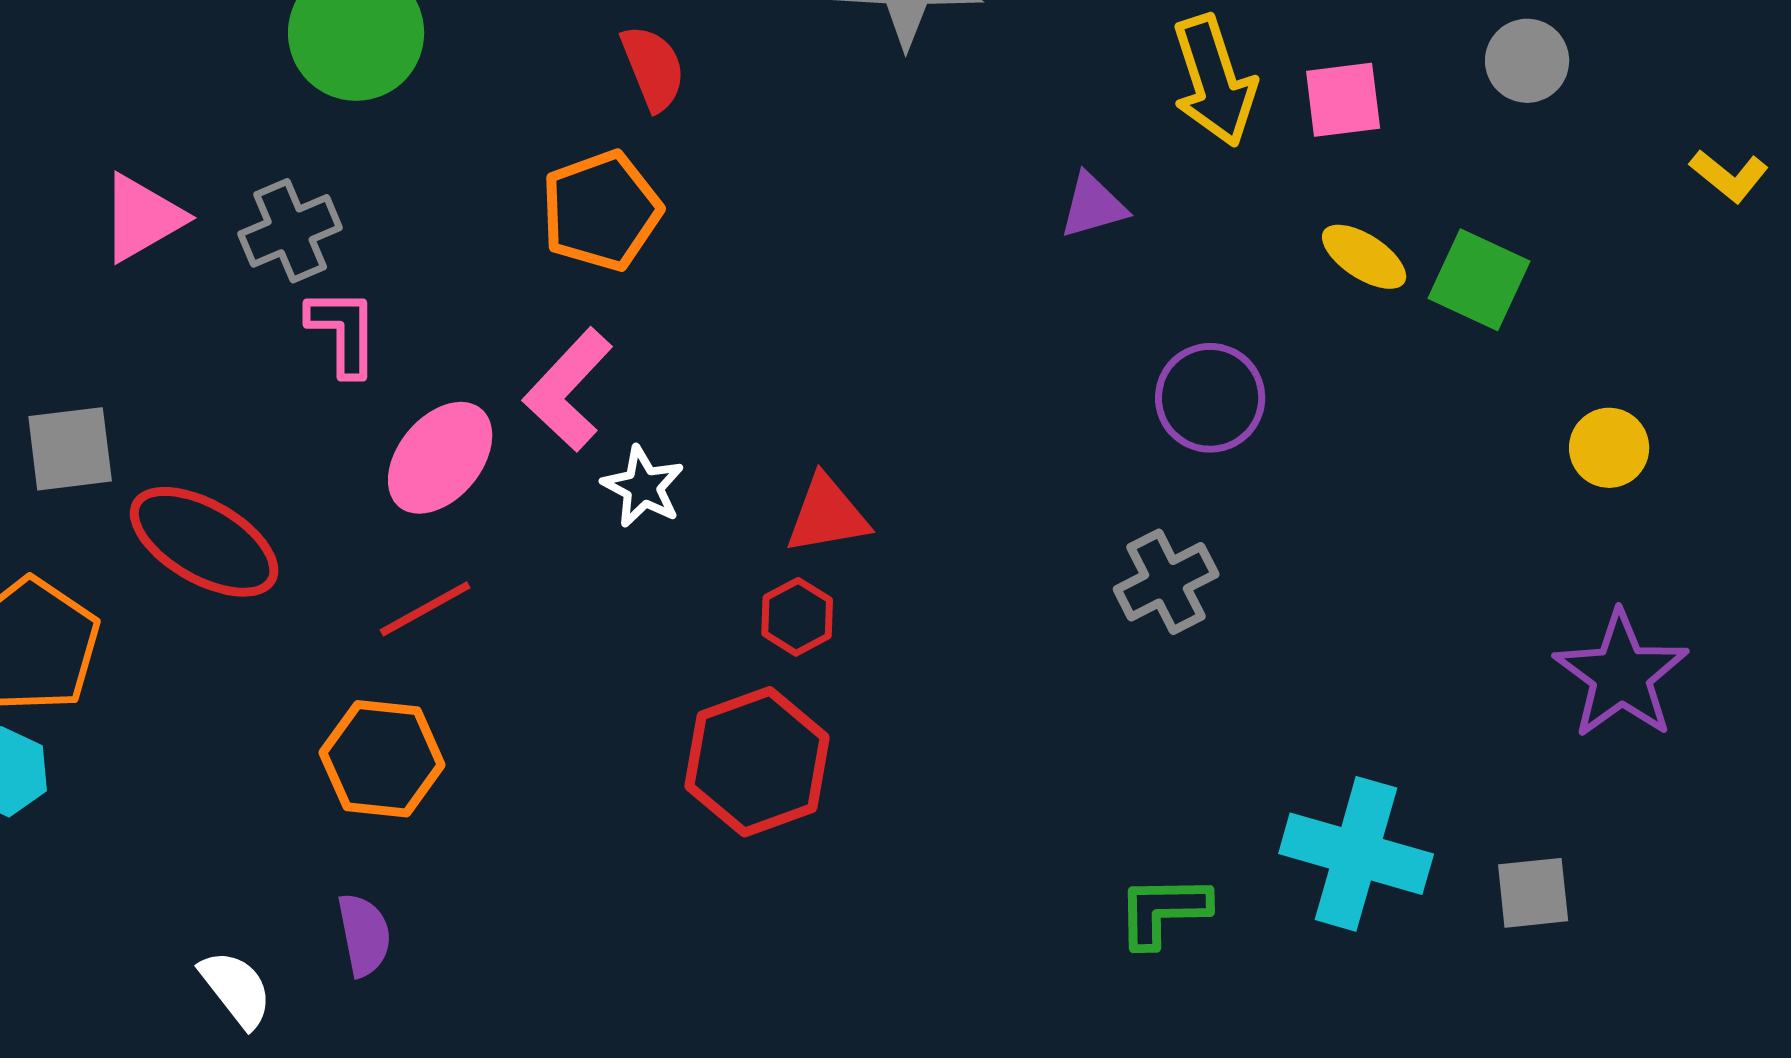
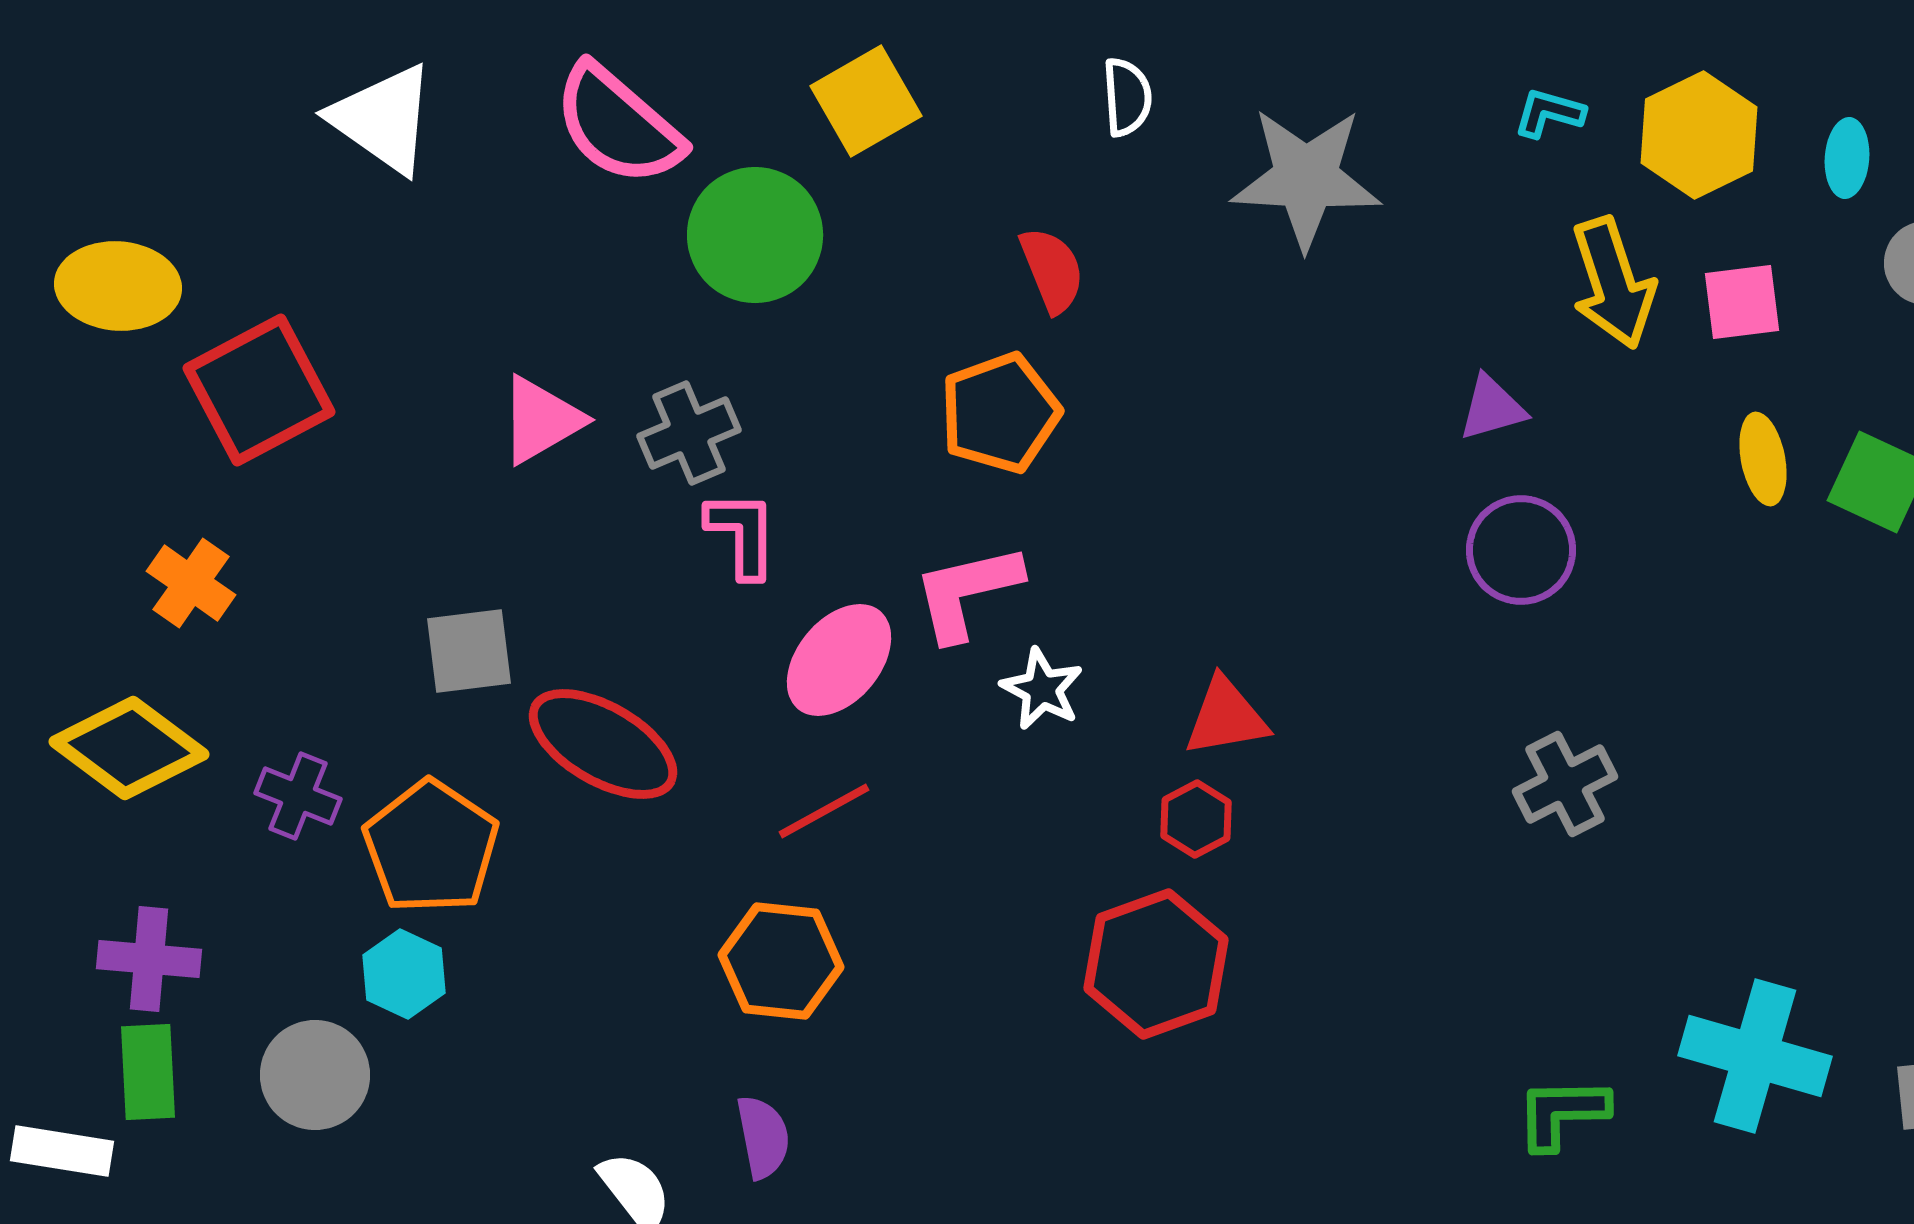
yellow ellipse: (1364, 257) -> (1763, 459), turned 46
pink L-shape: (568, 390) -> (967, 592), turned 34
purple circle: (1210, 398) -> (1521, 550), moved

